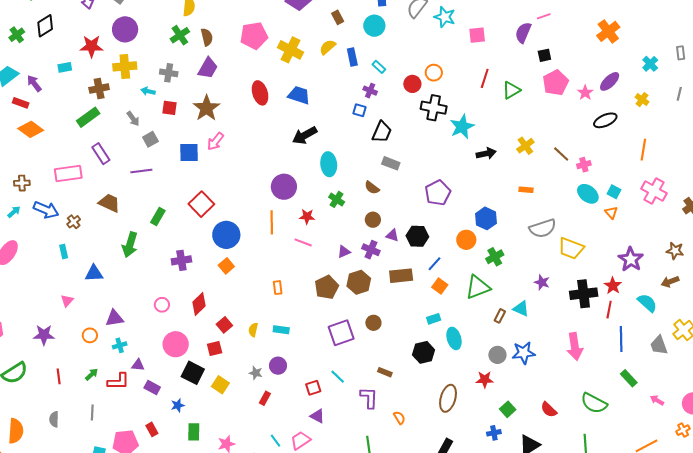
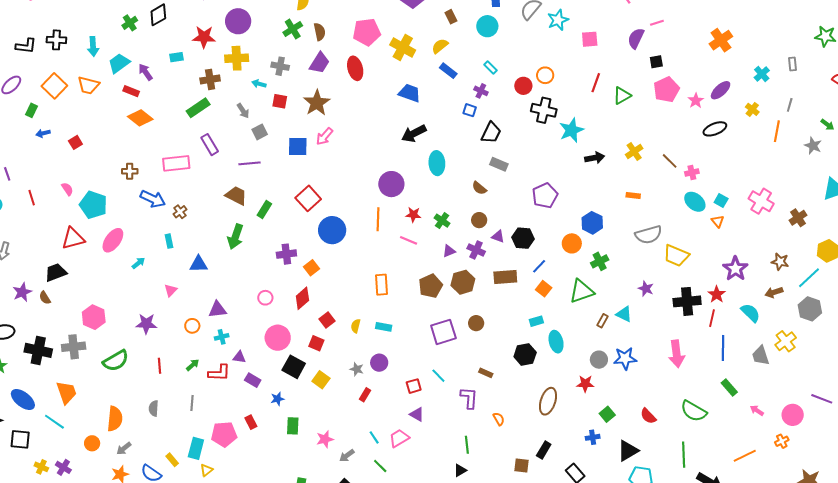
cyan star: (445, 17) -> (558, 20), turned 30
blue rectangle: (352, 57) -> (448, 71), moved, turned -42
red ellipse: (260, 93) -> (355, 68), moved
orange line: (643, 150) -> (777, 131), moved
green cross: (337, 199) -> (442, 221), moved
brown trapezoid: (109, 203) -> (236, 196), moved
cyan arrow: (14, 212) -> (138, 263), moved
orange square: (226, 266) -> (312, 268), moved
orange rectangle: (278, 288) -> (382, 285), size x1.5
red square: (215, 349) -> (316, 343), turned 35

